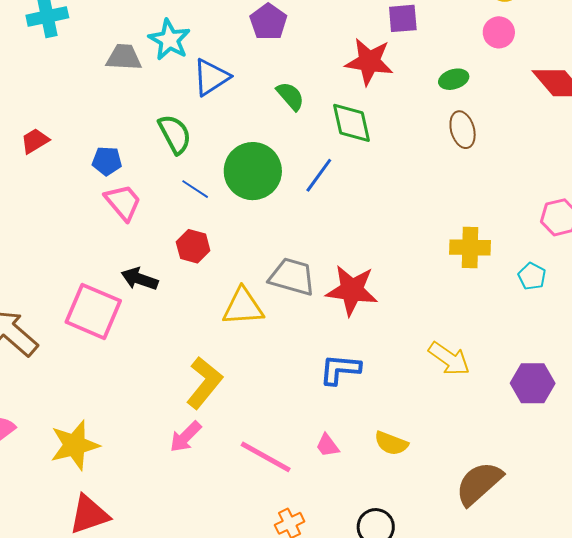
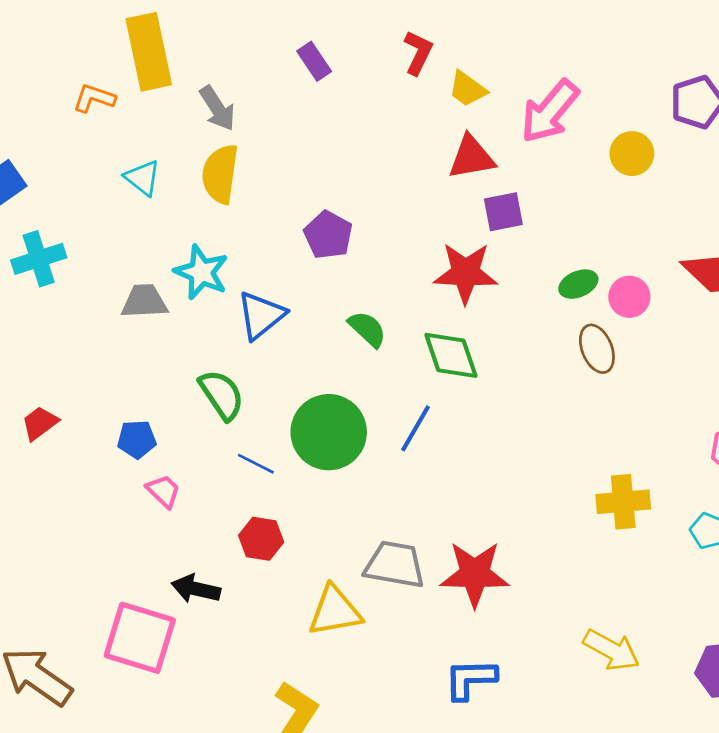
pink circle: (499, 32) -> (629, 297), moved
pink trapezoid: (123, 202) -> (163, 491), size x0.7

